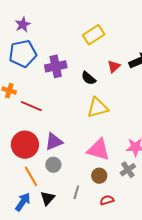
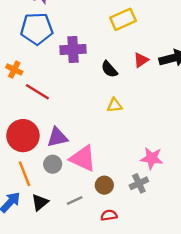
yellow triangle: (98, 108) -> (115, 105), size x0.6
pink triangle: (98, 150) -> (83, 158), moved
gray line: (76, 192) -> (75, 200), turned 40

